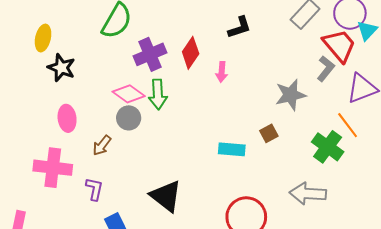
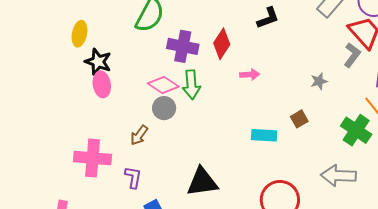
purple cross: (150, 54) -> (183, 46), turned 36
pink arrow: (222, 72) -> (250, 75), moved, turned -96
gray star: (291, 95) -> (319, 81), size x0.6
pink ellipse: (67, 118) -> (102, 84), moved
black triangle: (166, 196) -> (202, 182), turned -44

